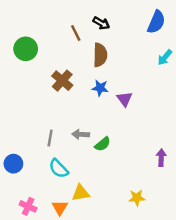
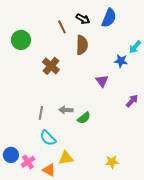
blue semicircle: (156, 22) -> (109, 18), moved
blue star: (100, 88) -> (121, 61), moved
purple arrow: (161, 158) -> (132, 101), moved, turned 40
blue circle: (13, 164) -> (11, 155), moved
pink cross: (28, 206) -> (28, 162), moved, turned 32
orange triangle: (60, 208) -> (49, 170), turned -32

